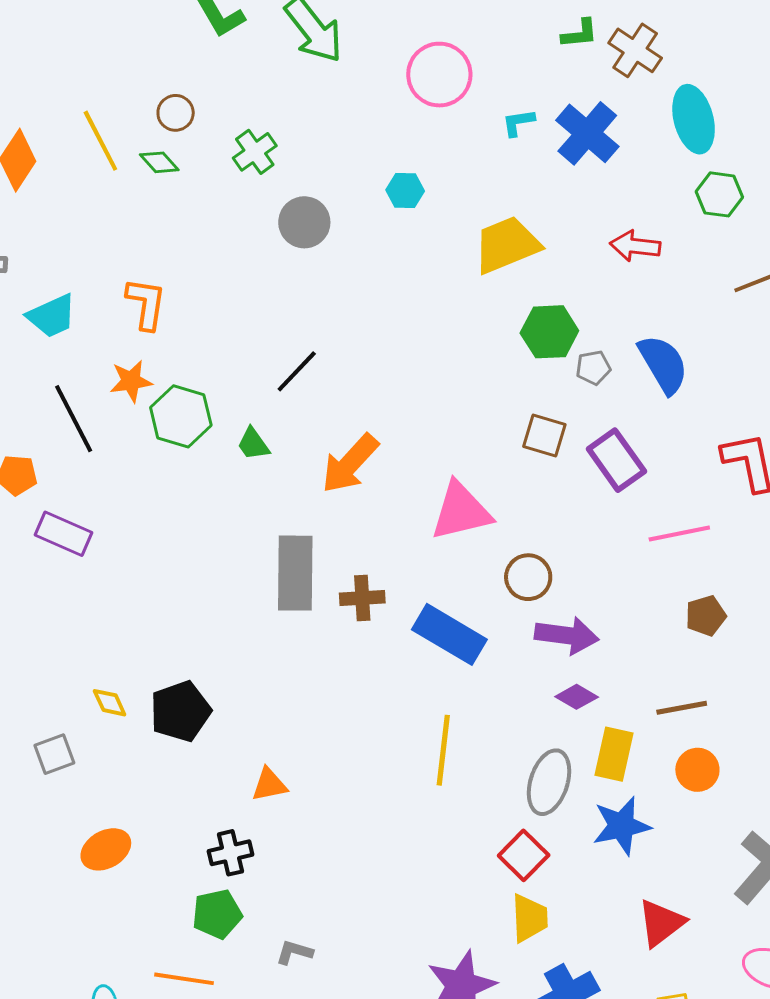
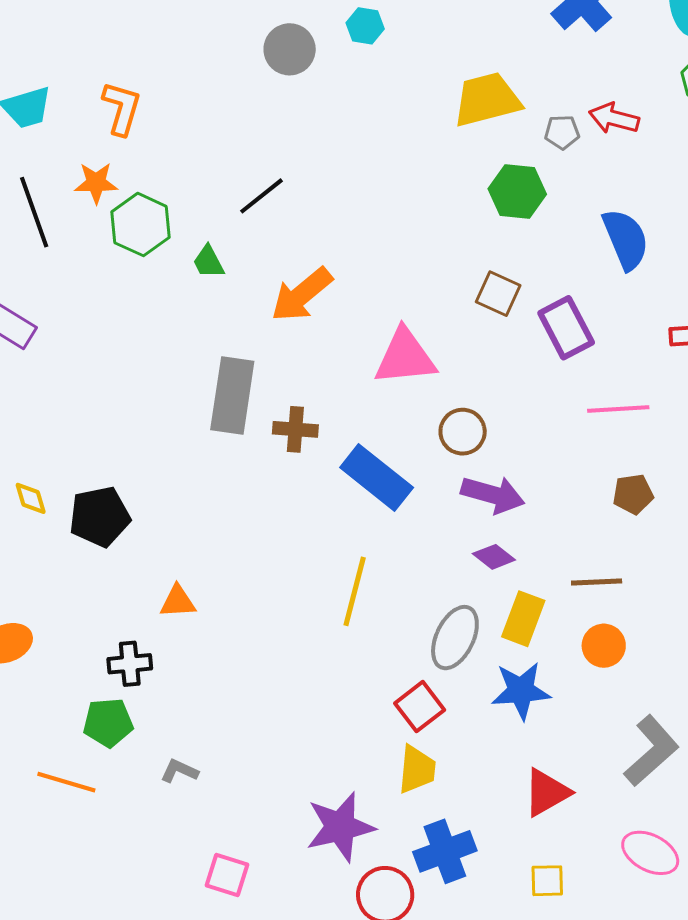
cyan hexagon: (405, 190) -> (365, 26), moved
gray pentagon: (593, 368) -> (562, 132), moved

